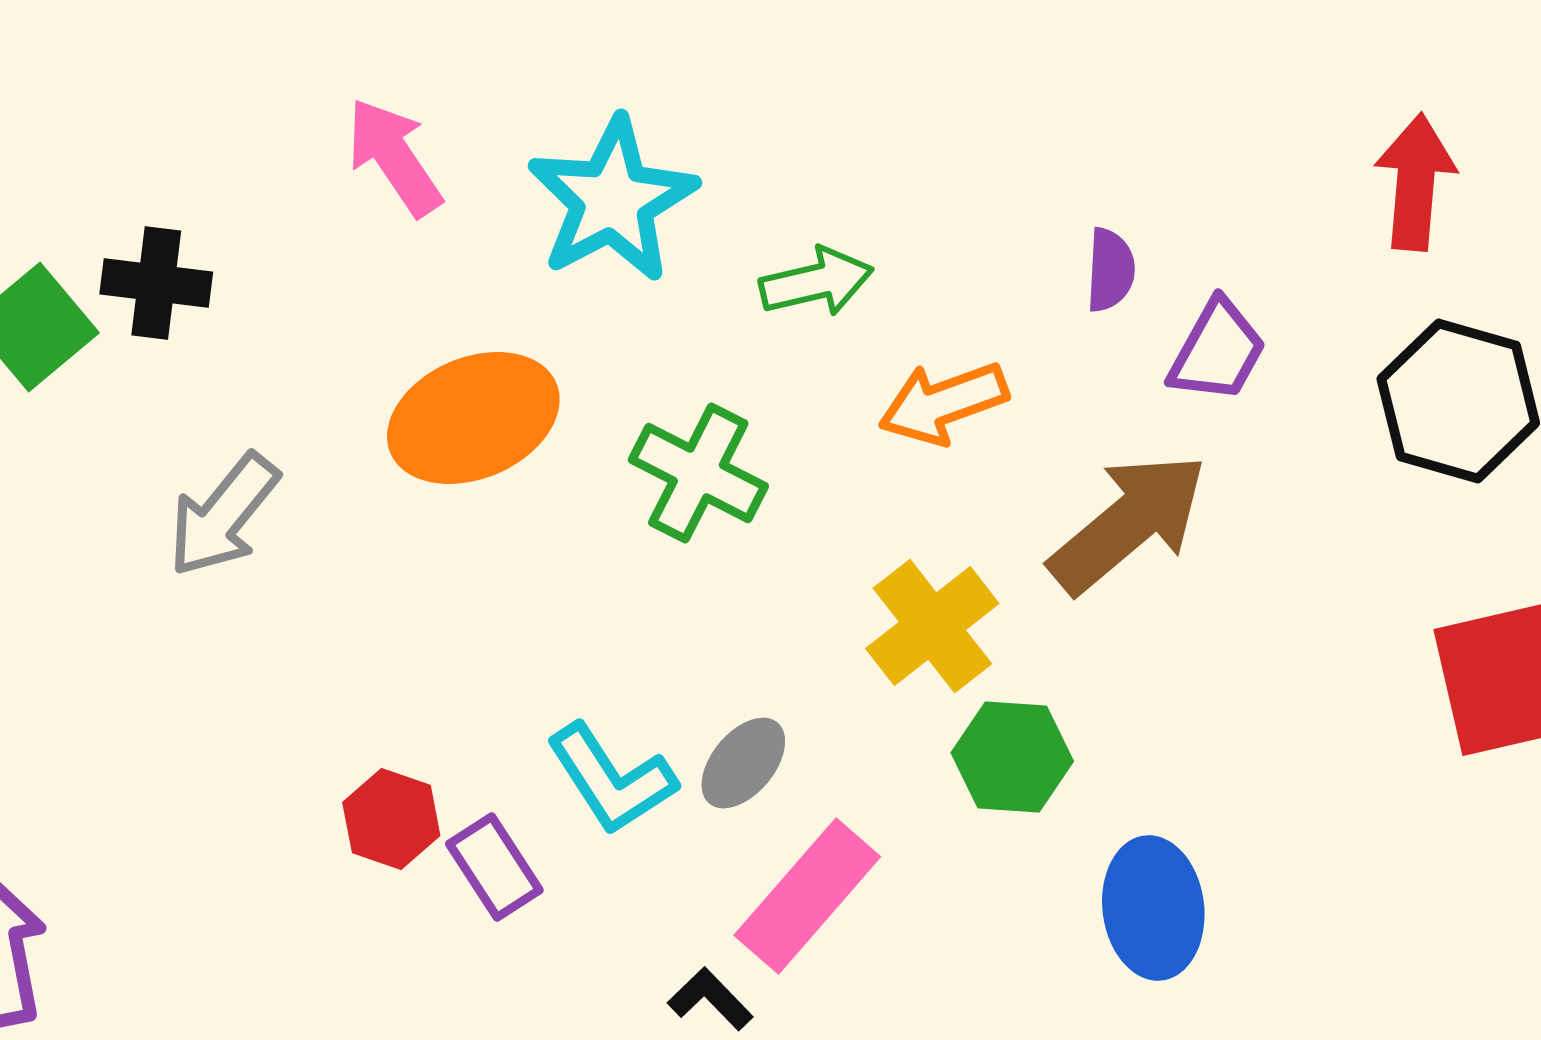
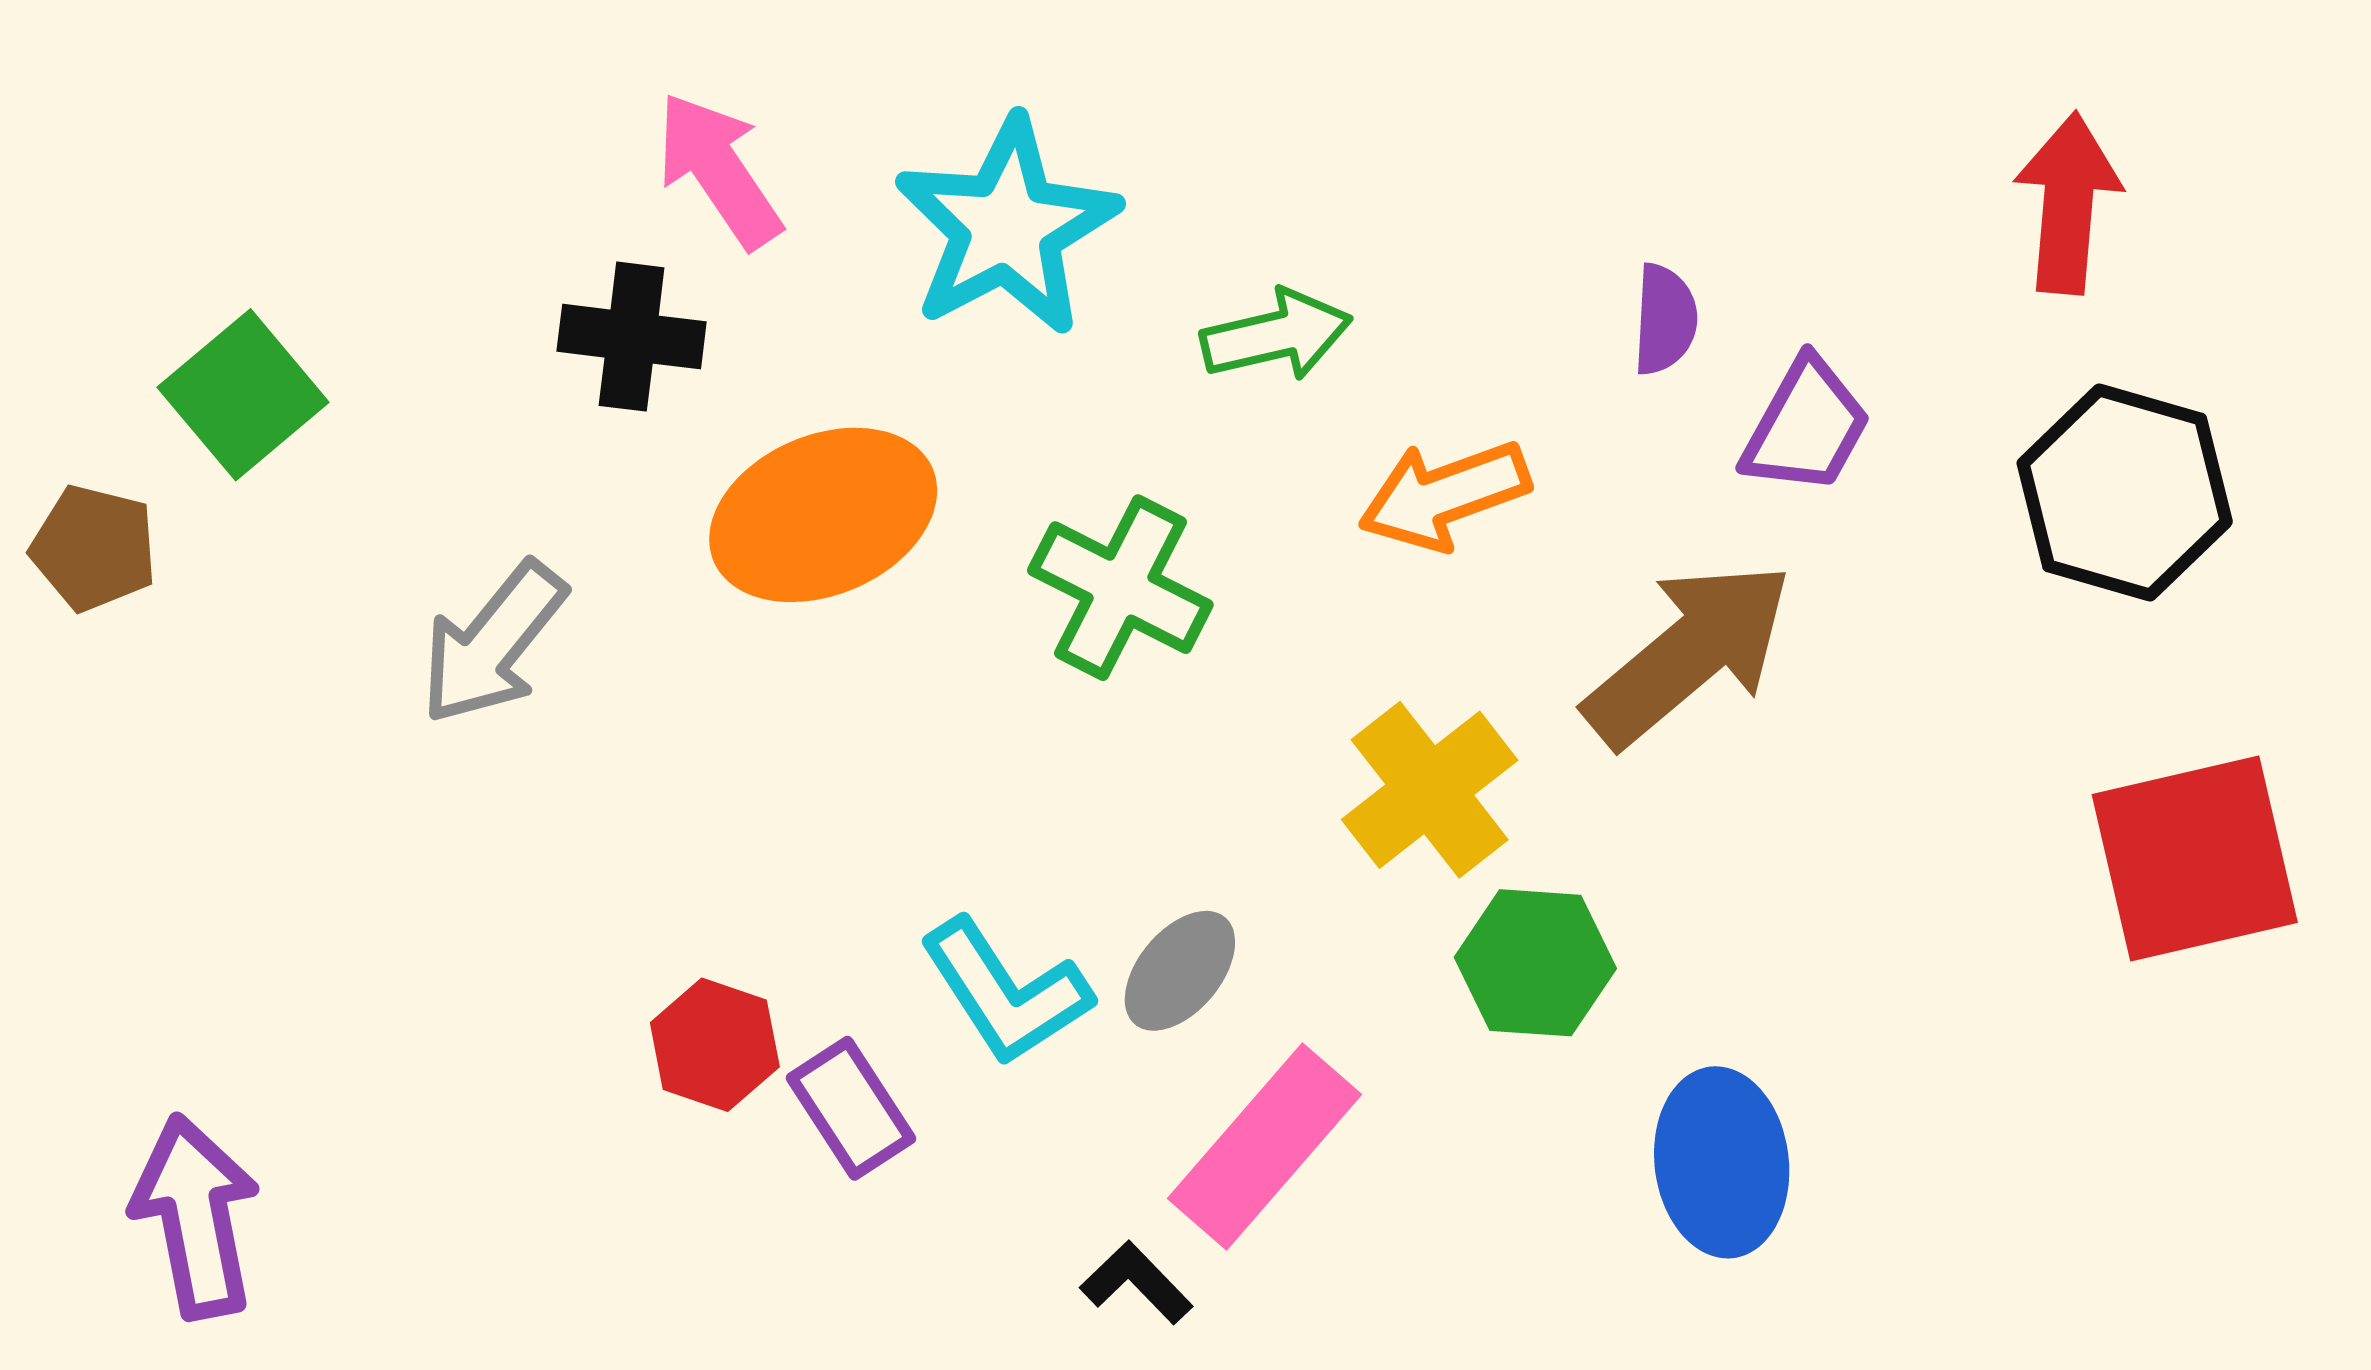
black cross: (156, 283) -> (632, 337), moved

